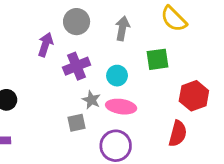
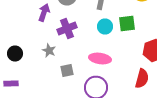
cyan circle: (117, 76) -> (105, 26), moved
gray star: (91, 100) -> (49, 50), moved

